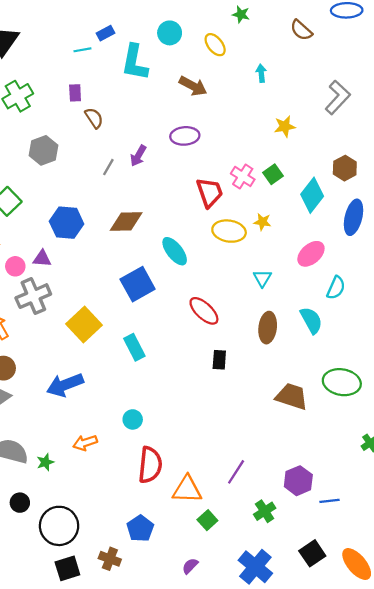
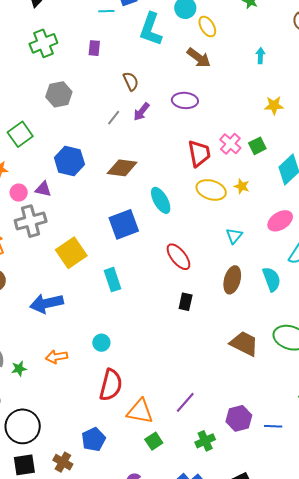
yellow ellipse: (215, 45) -> (207, 27), moved
brown semicircle: (94, 118) -> (131, 81), moved
blue line: (329, 501) -> (273, 426), moved

